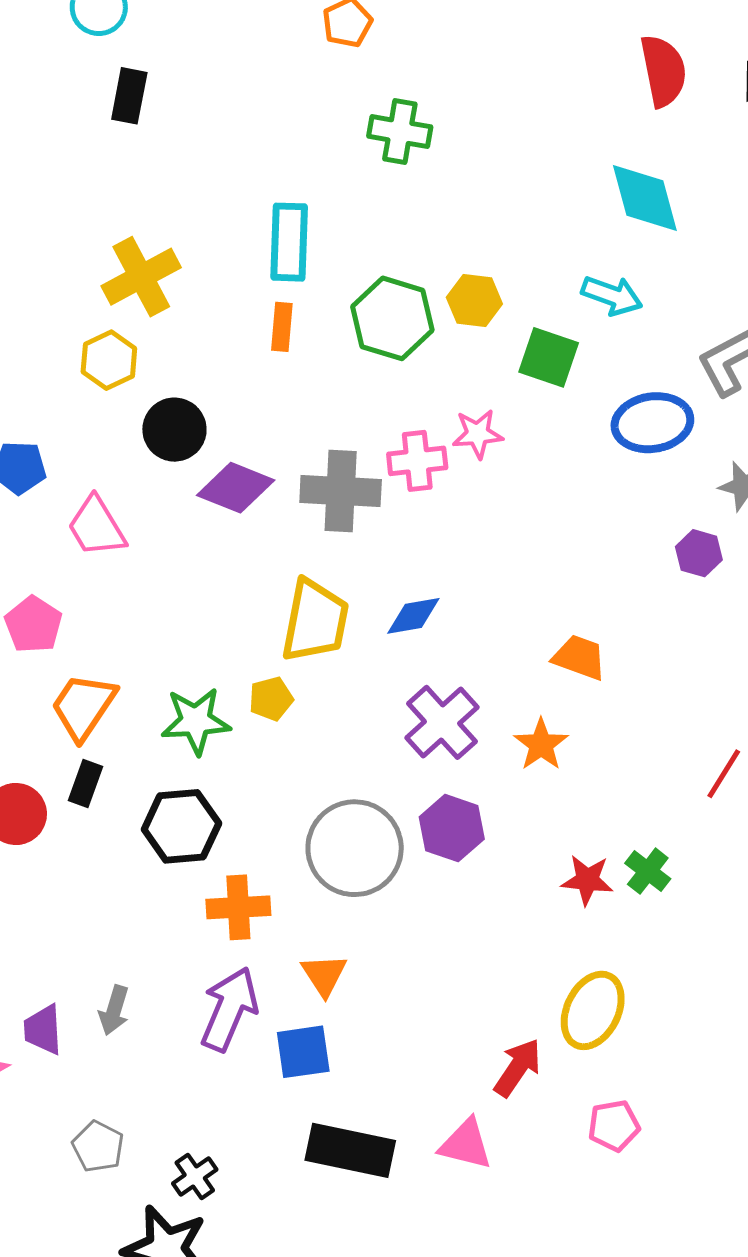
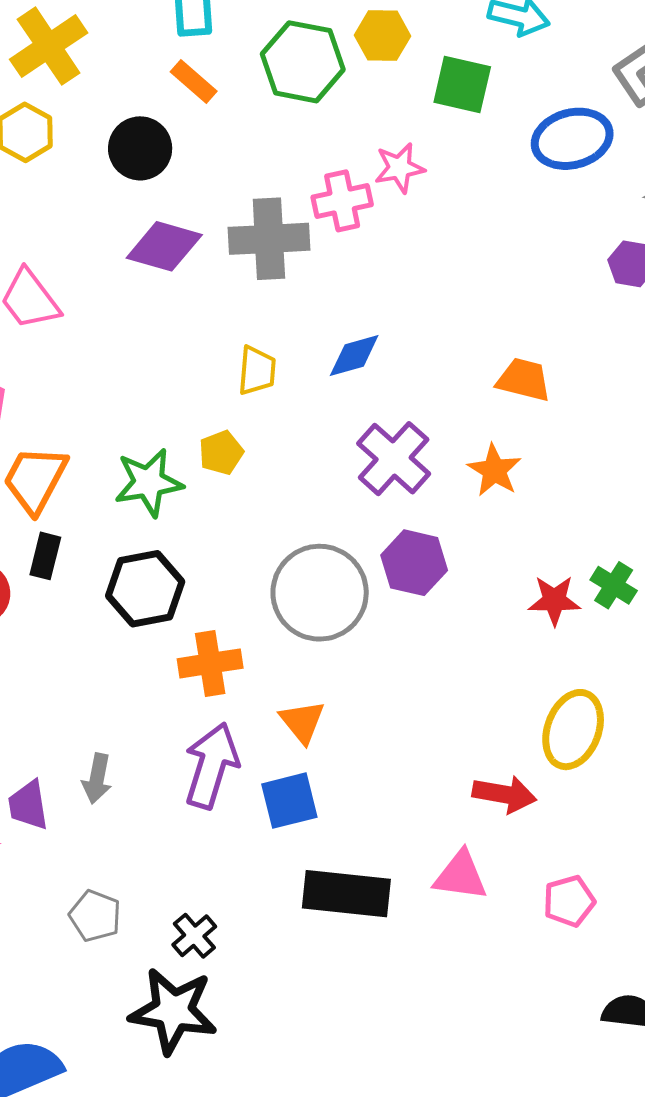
orange rectangle: (282, 327) -> (194, 82), turned -48
black circle: (174, 430) -> (140, 148), moved
yellow trapezoid: (315, 621) -> (257, 371), size x0.6
red arrow: (518, 1068) -> (504, 794), turned 72
pink pentagon: (614, 1126) -> (569, 901), moved

